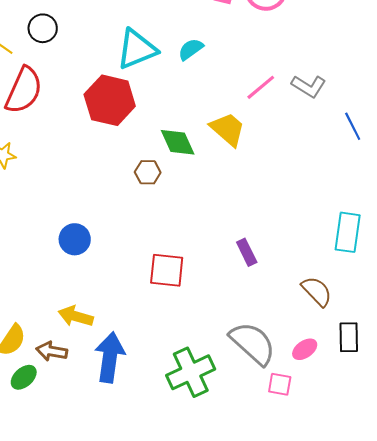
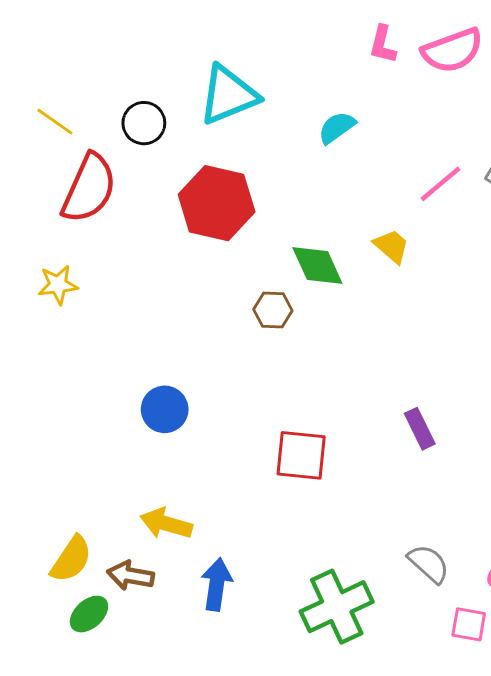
black circle: (43, 28) -> (144, 123), moved
cyan triangle: (137, 49) -> (228, 95), moved
yellow trapezoid: (228, 129) -> (392, 246), size x0.7
gray semicircle: (253, 343) -> (429, 564), size x0.6
blue arrow: (110, 357) -> (217, 584), size x0.7

